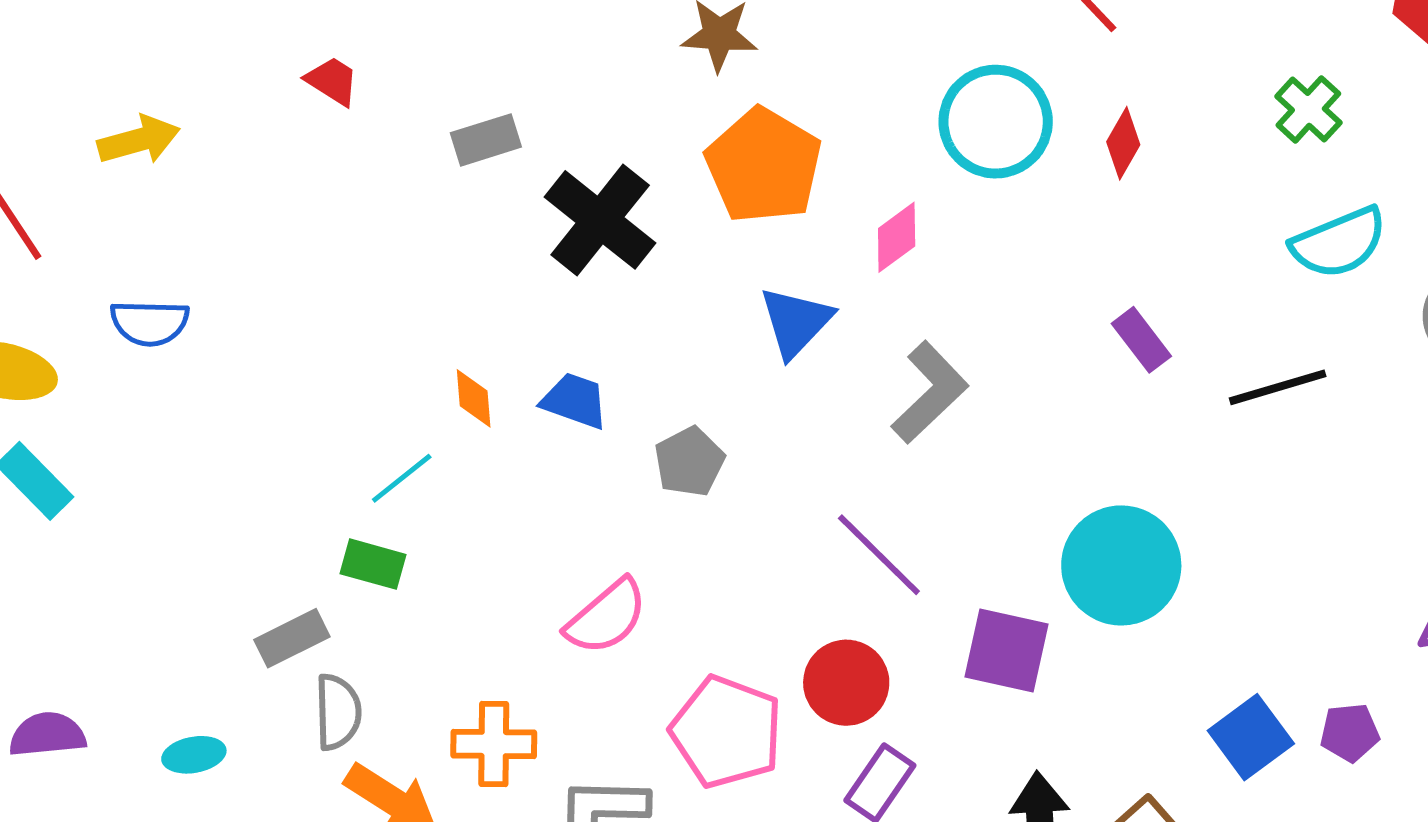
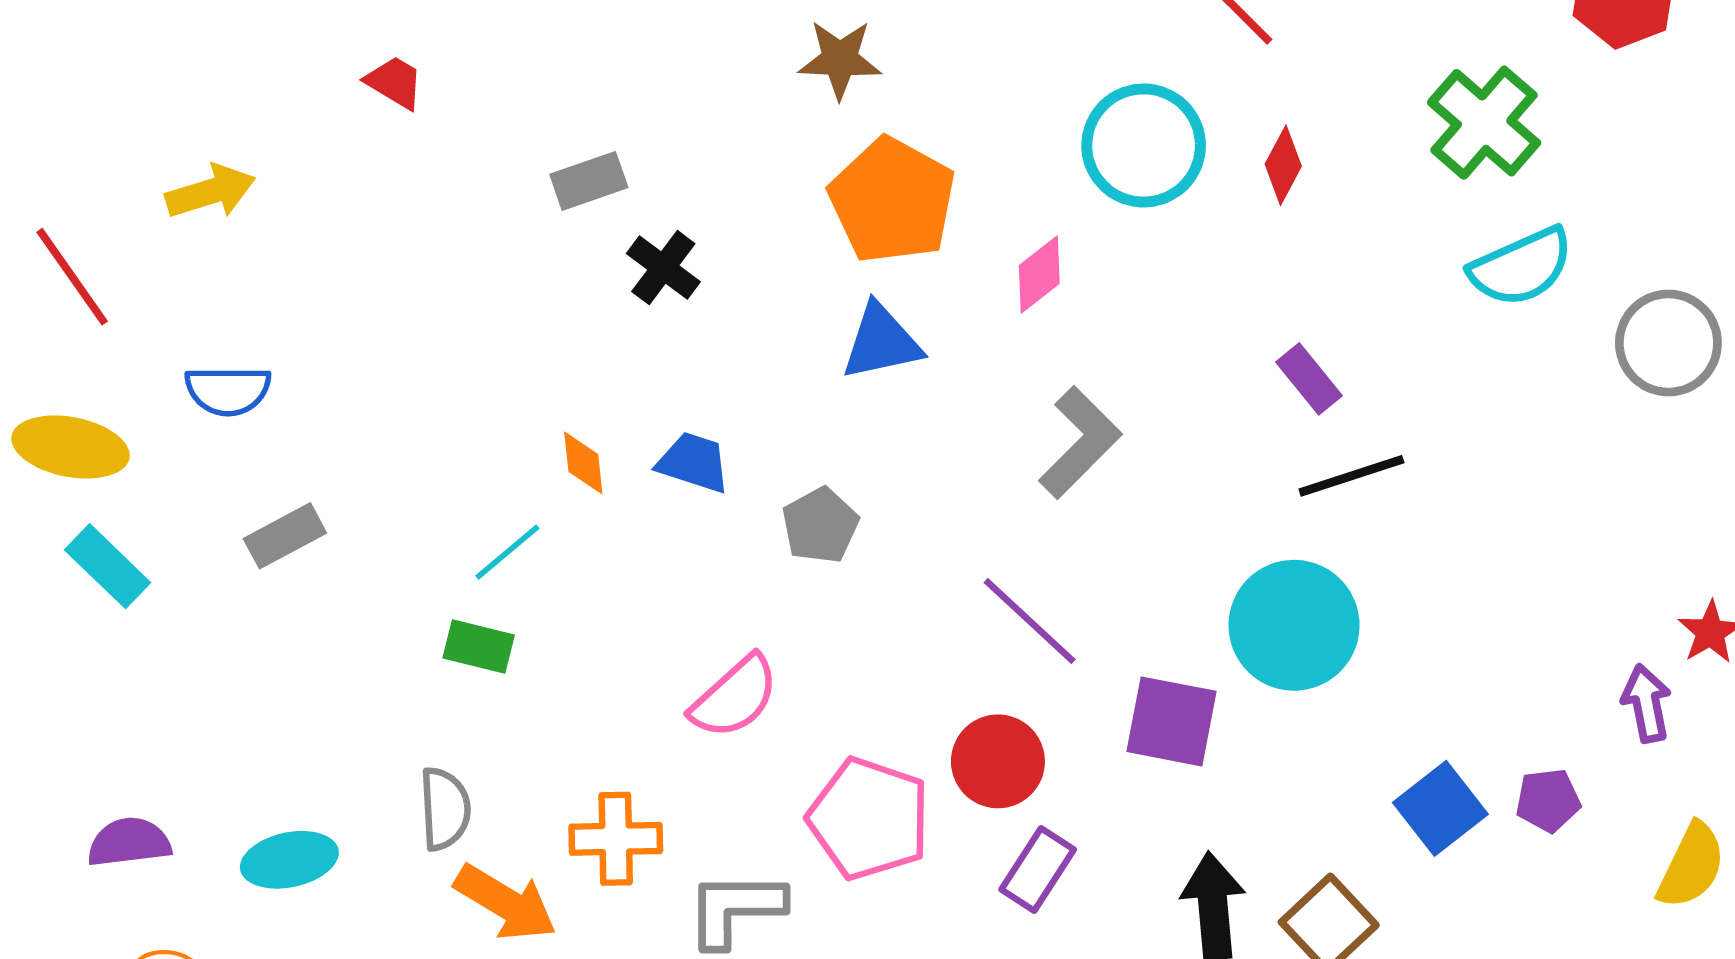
red trapezoid: (332, 81) -> (395, 82), moved
green cross: (1308, 109) -> (1484, 123), size x1.5
black cross: (600, 220) -> (663, 268), moved, size x0.6
blue triangle: (796, 322) -> (881, 342), moved, turned 36
black line: (1278, 387) -> (1351, 476), moved
gray rectangle: (292, 638) -> (285, 536), moved
cyan ellipse: (194, 755) -> (289, 860), size x1.4

